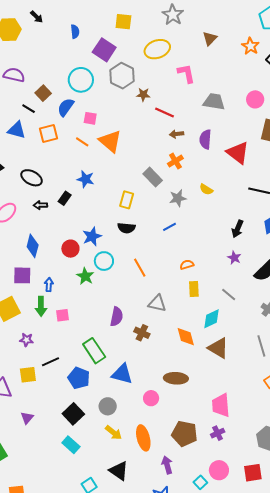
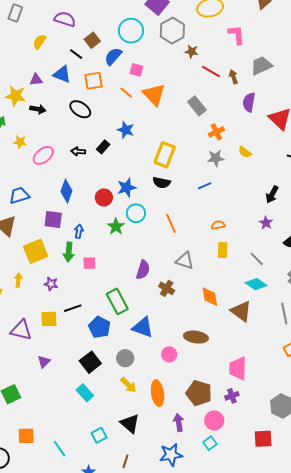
gray trapezoid: (214, 102) -> (261, 66), turned -40
brown arrow: (177, 134) -> (233, 77), moved, turned 72
orange cross: (175, 161) -> (216, 132), moved
gray rectangle: (153, 177) -> (197, 106), moved
black ellipse: (32, 178) -> (80, 109), moved
yellow rectangle: (127, 200) -> (165, 155), size x1.4
cyan diamond: (212, 319) -> (256, 284), moved, turned 55
pink circle: (219, 470) -> (214, 421), moved

